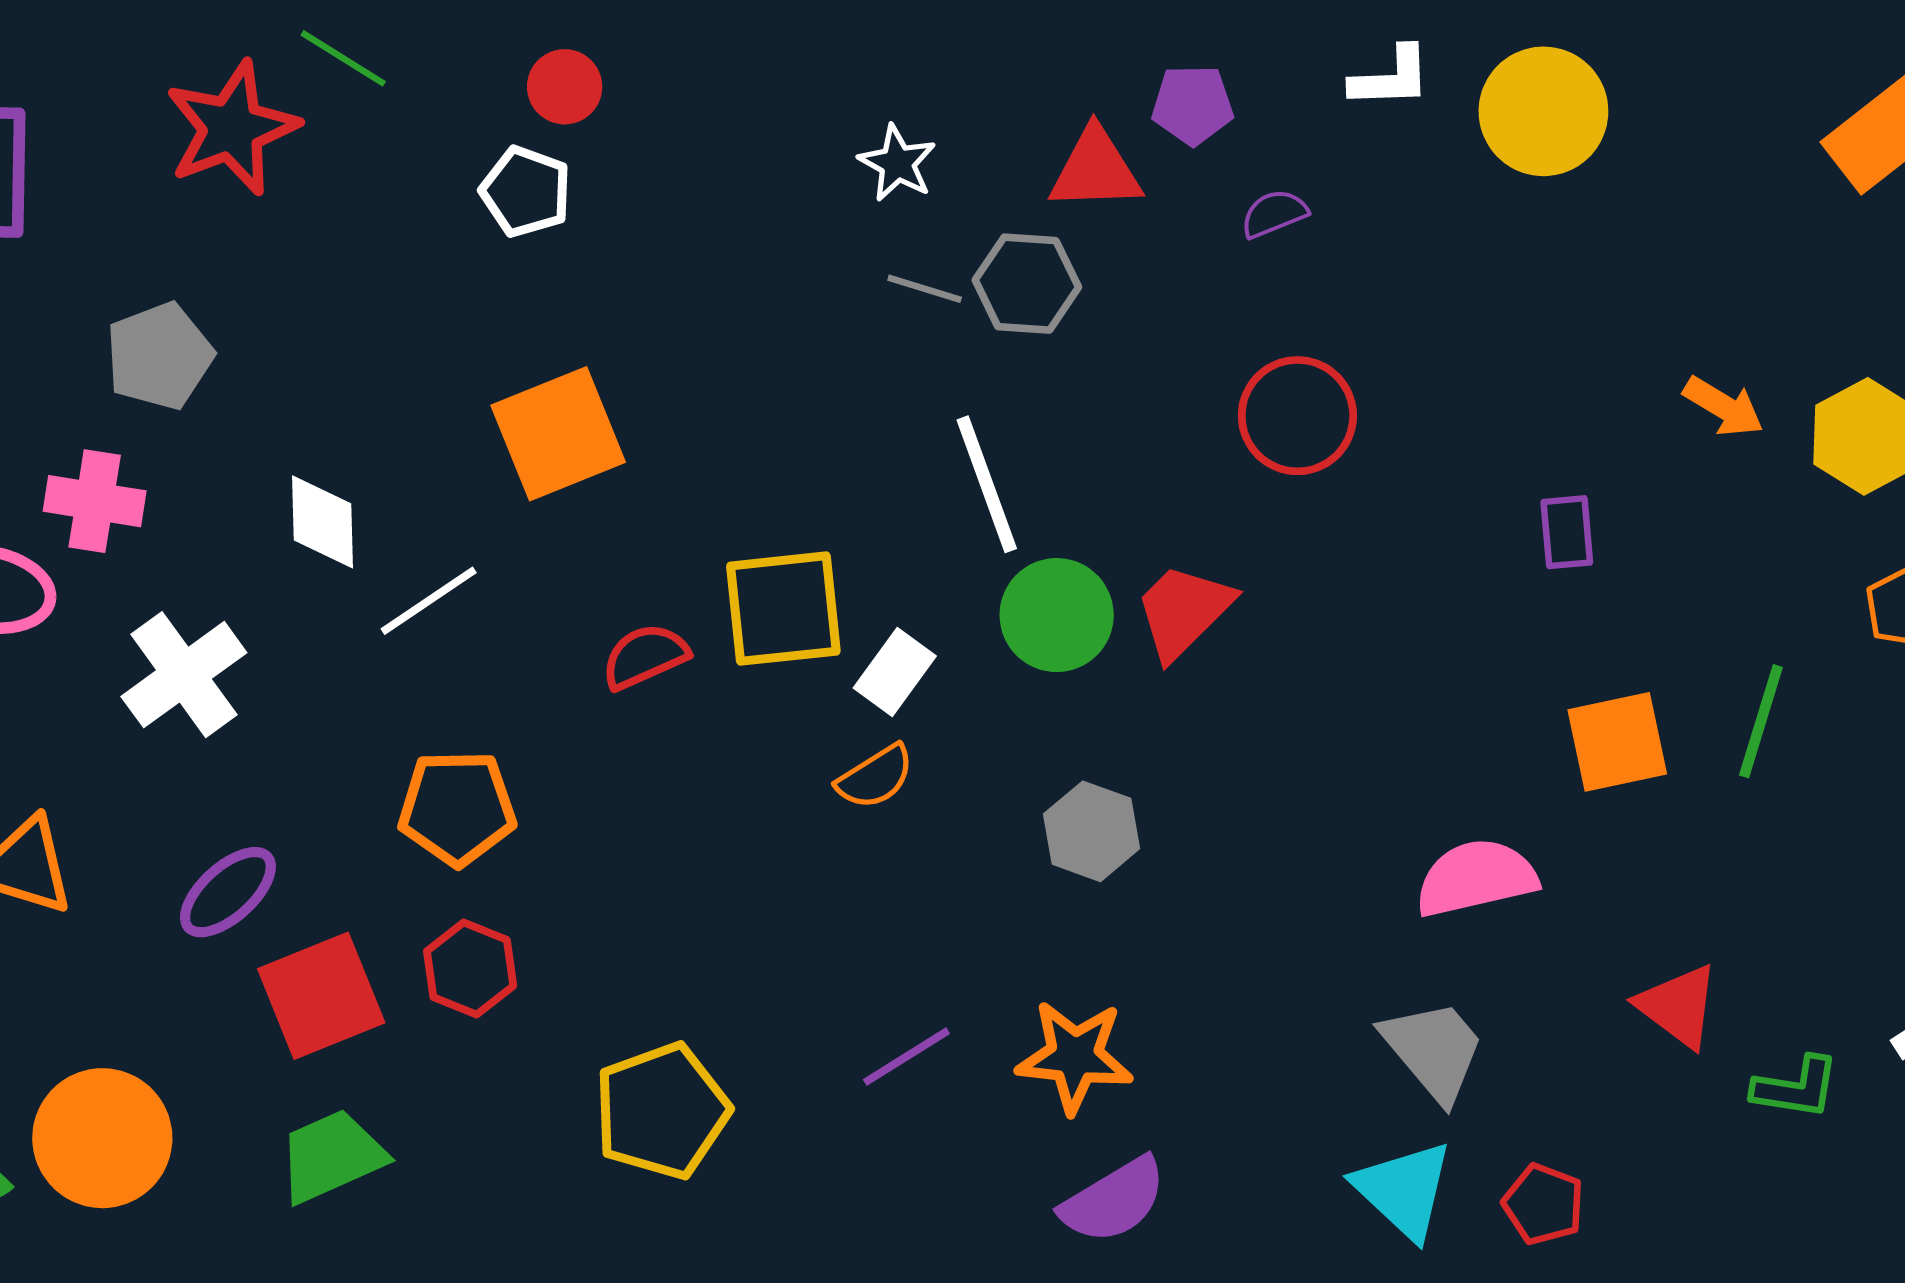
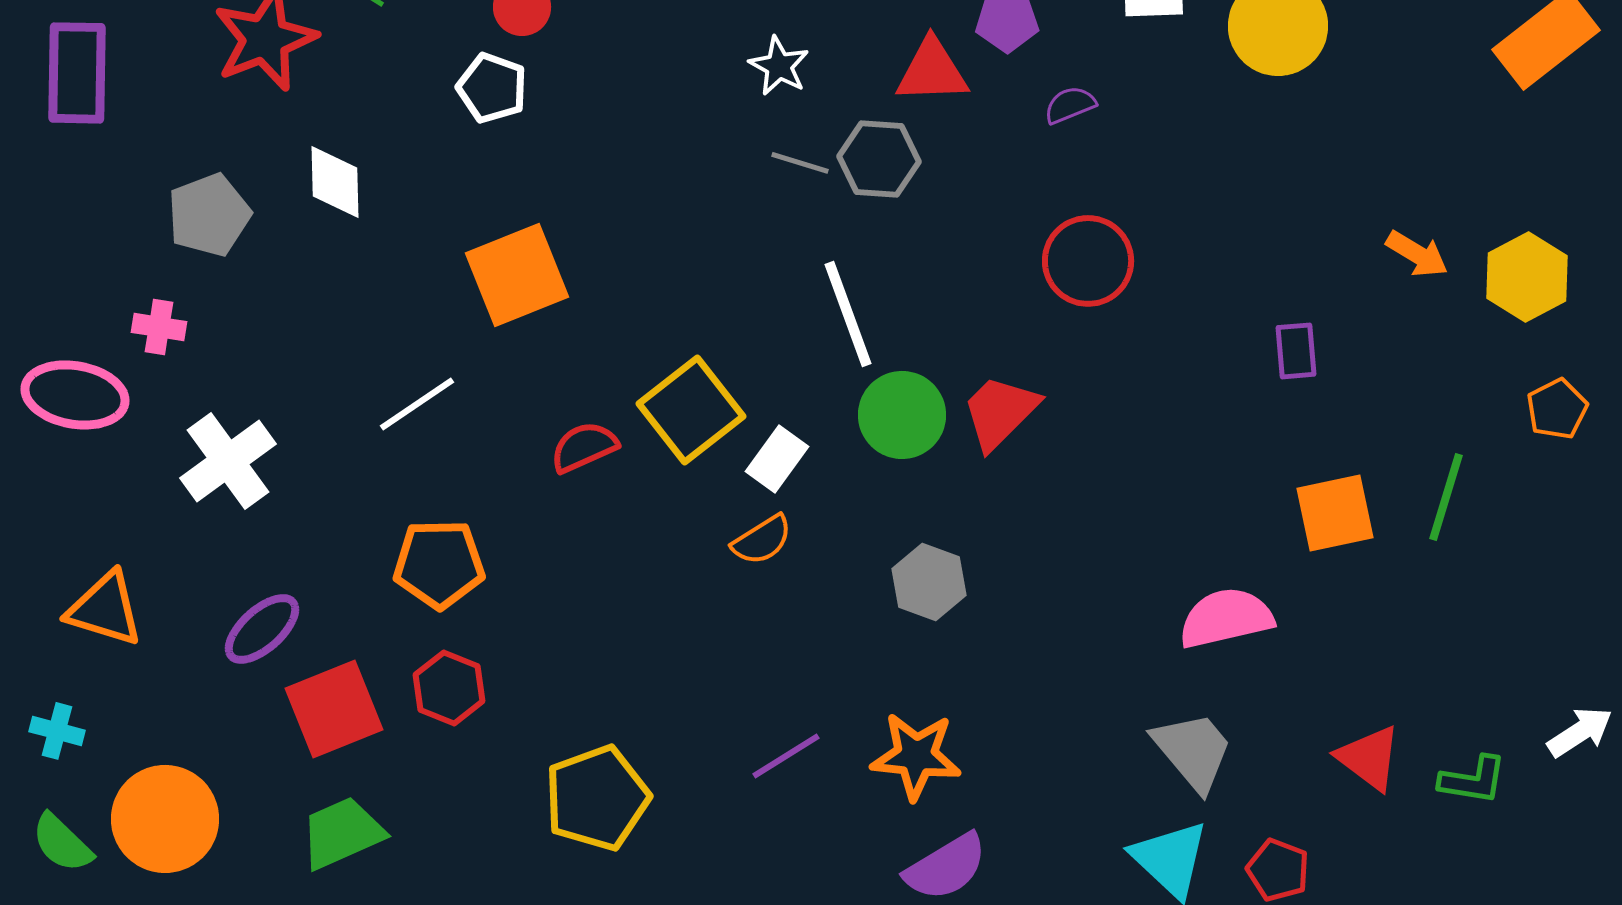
pink cross: (95, 501) -> (159, 327), size x0.7
white diamond: (322, 522) -> (335, 182), moved
yellow square: (783, 609) -> (691, 410), turned -32
red triangle: (1678, 1006) -> (1369, 758), moved

